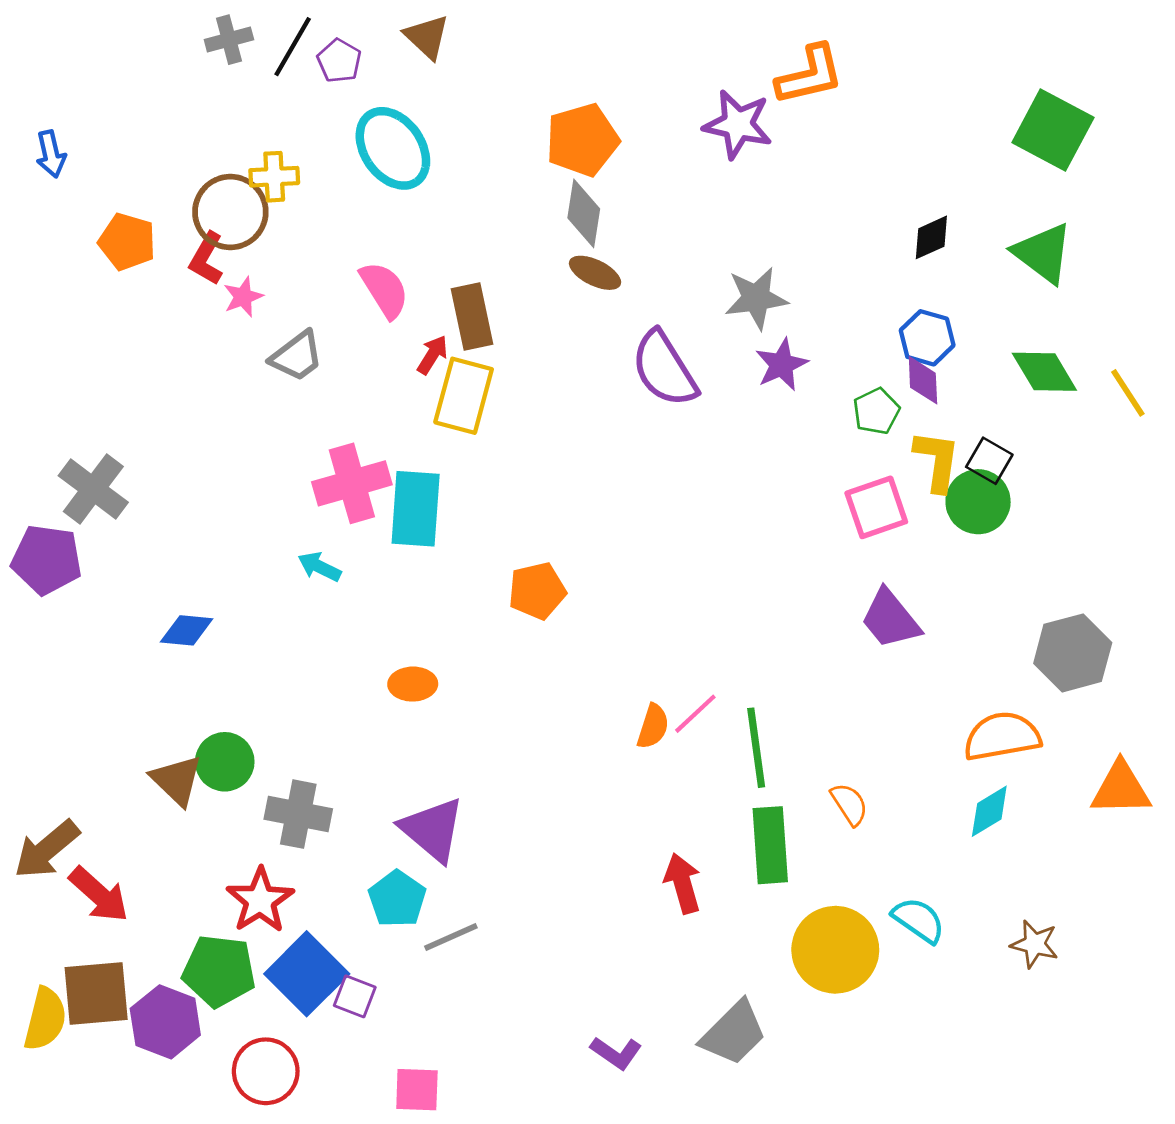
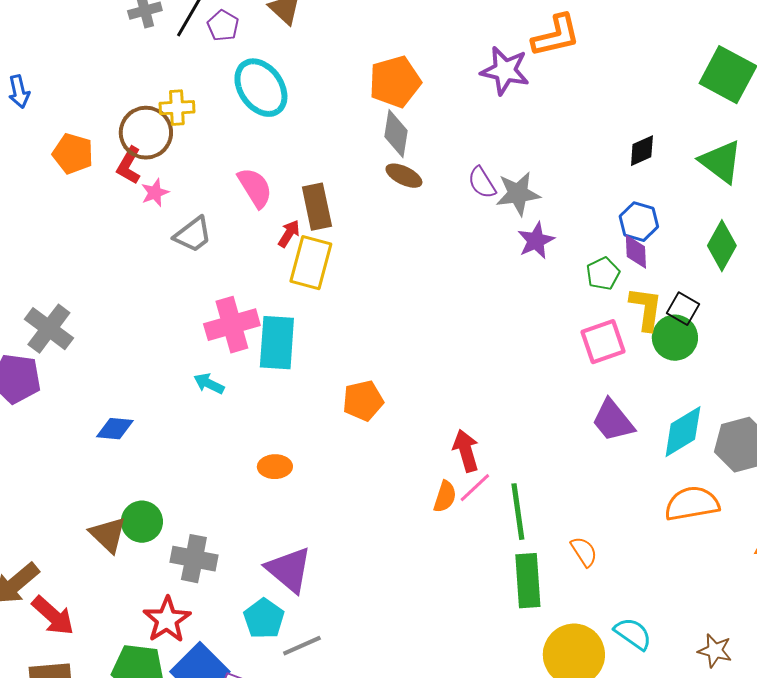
purple semicircle: (664, 369) -> (482, 183), moved, size x0.6
green diamond: (1044, 372) -> (722, 246), turned 60
cyan diamond: (989, 811) -> (683, 432), moved, size x1.4
red arrow: (683, 883) -> (466, 451), moved

